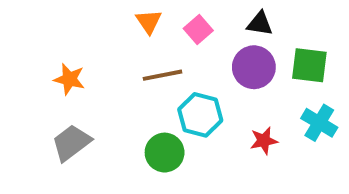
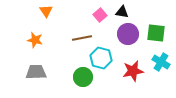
orange triangle: (149, 22) -> (46, 11), moved
black triangle: (260, 24) -> (122, 12), moved
red star: (264, 141) -> (133, 71), size x1.5
gray trapezoid: (71, 143) -> (36, 72), turned 35

